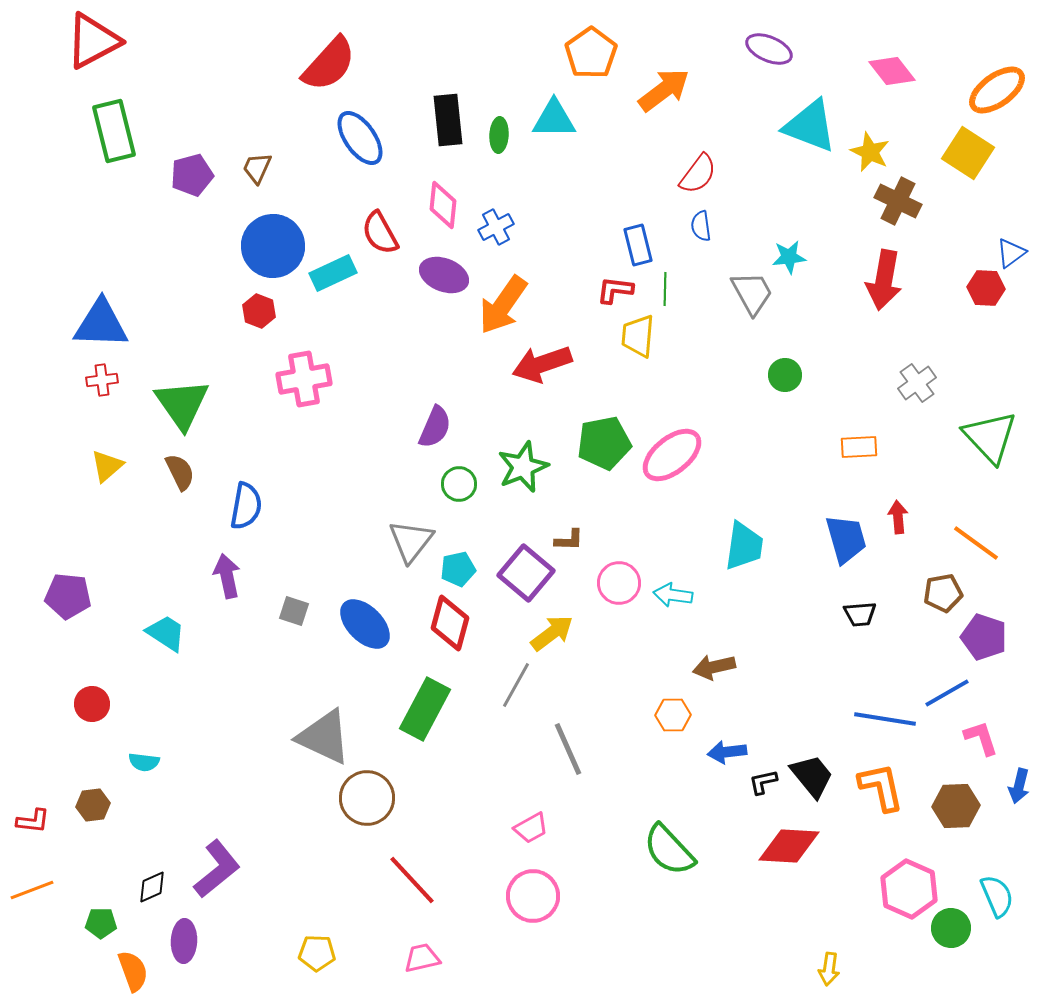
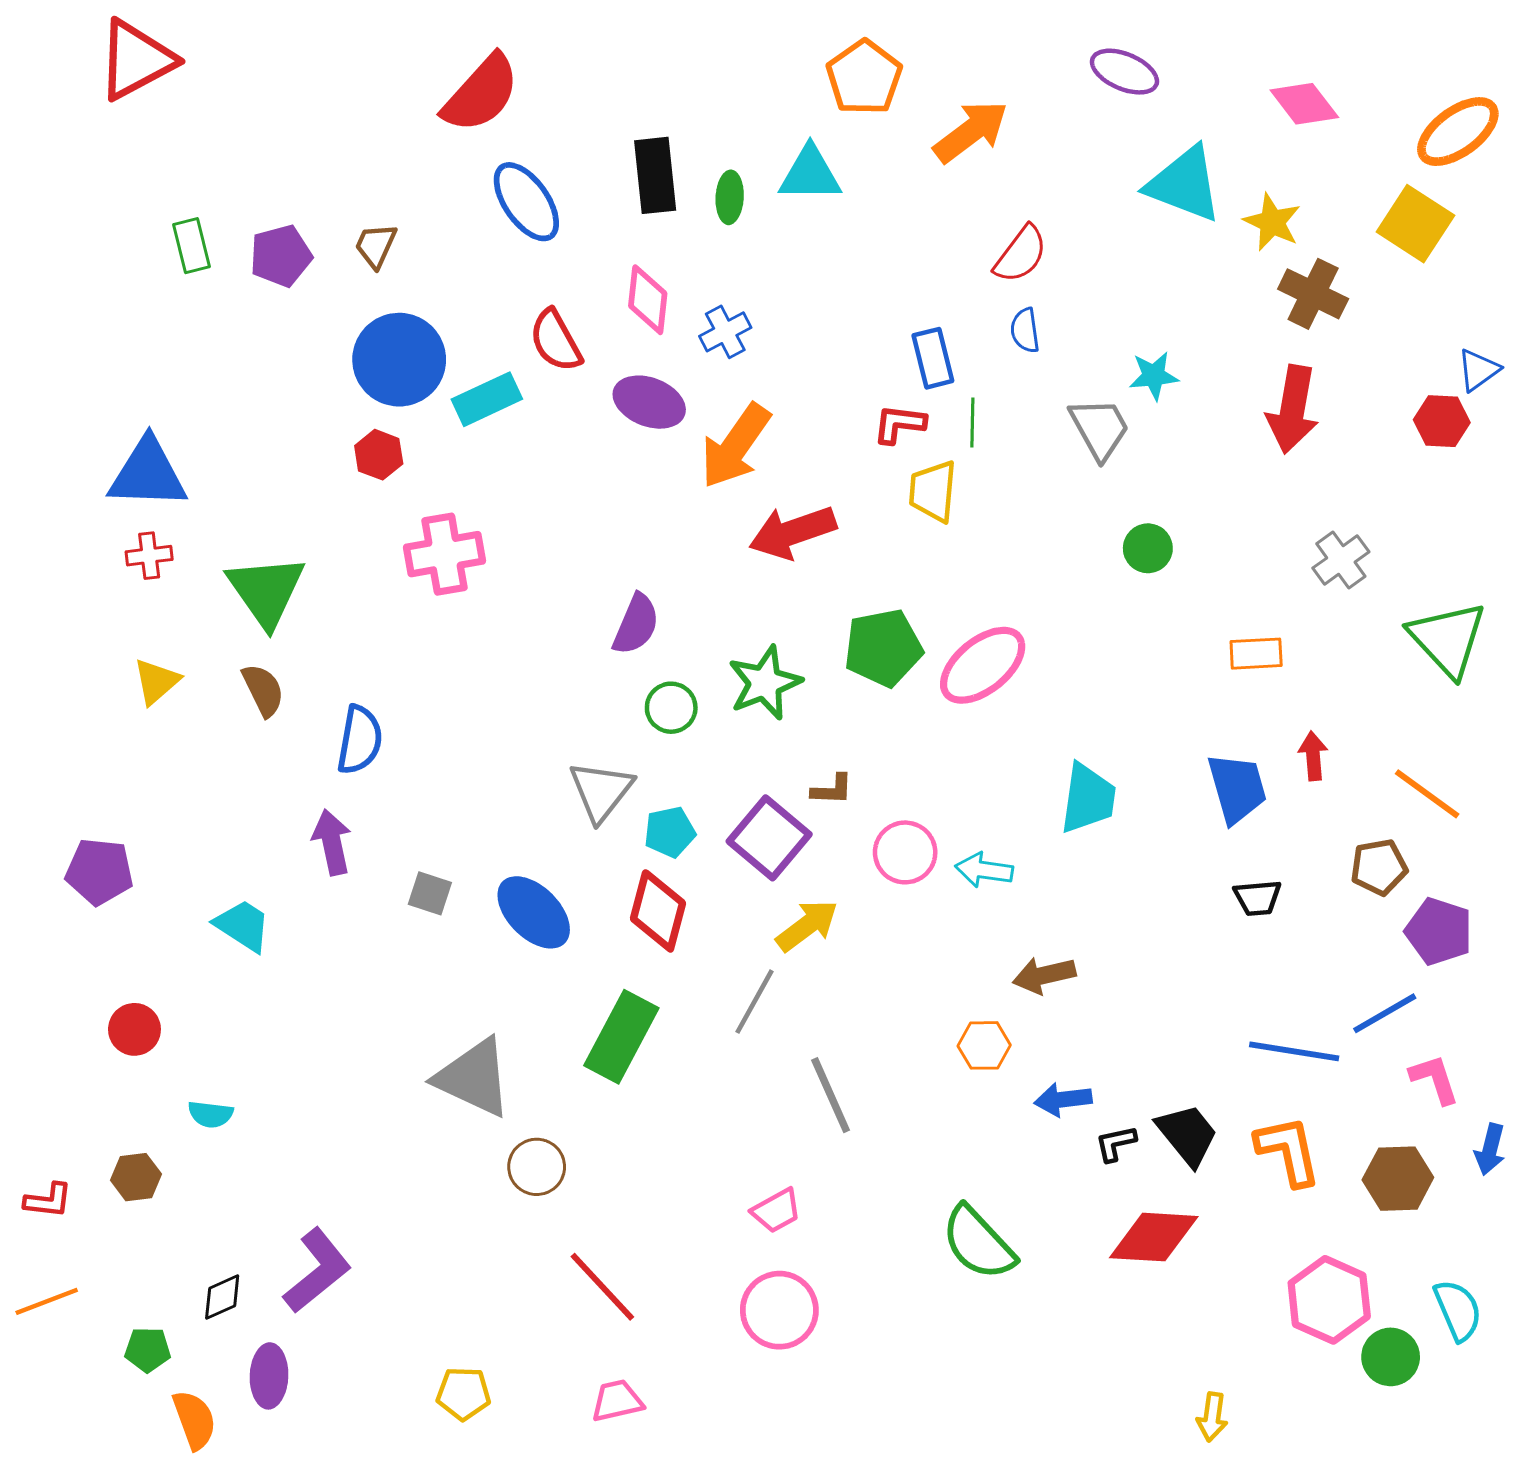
green rectangle: (114, 131) -> (192, 246), moved, size x0.6
brown circle: (367, 798) -> (537, 1167), size x0.7

